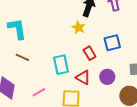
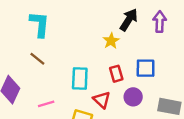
purple circle: (107, 77) -> (133, 97), moved

